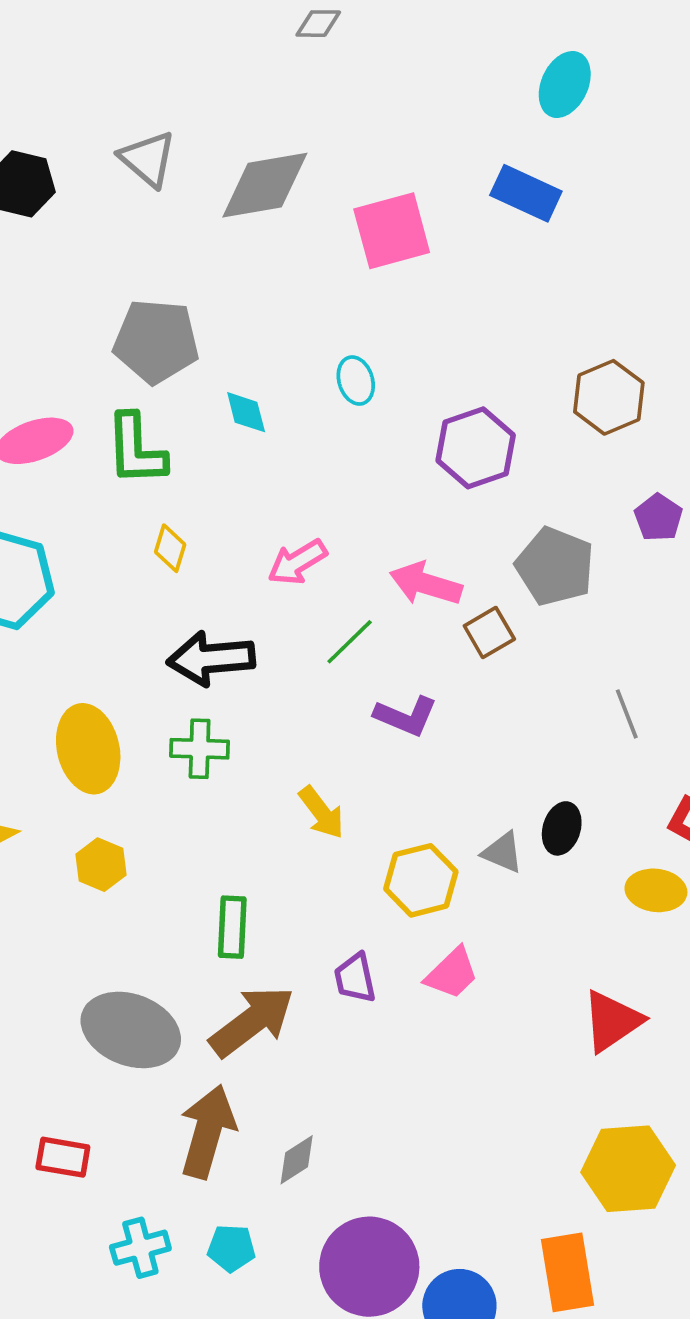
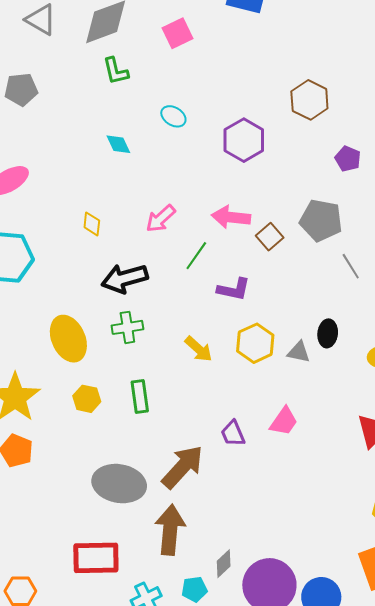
pink square: (392, 231) -> (177, 33), size x0.7
gray pentagon: (156, 341) -> (21, 89), moved, size x0.7
cyan ellipse: (356, 381) -> (173, 116), turned -30
green L-shape: (136, 449) -> (116, 71), moved, size x0.7
gray pentagon: (555, 566) -> (321, 220), moved
yellow hexagon: (421, 880) -> (255, 343), moved
green rectangle: (232, 927) -> (140, 396), moved
red rectangle: (63, 1157) -> (96, 558), size x1.6
gray diamond: (297, 1160) -> (224, 564), moved

